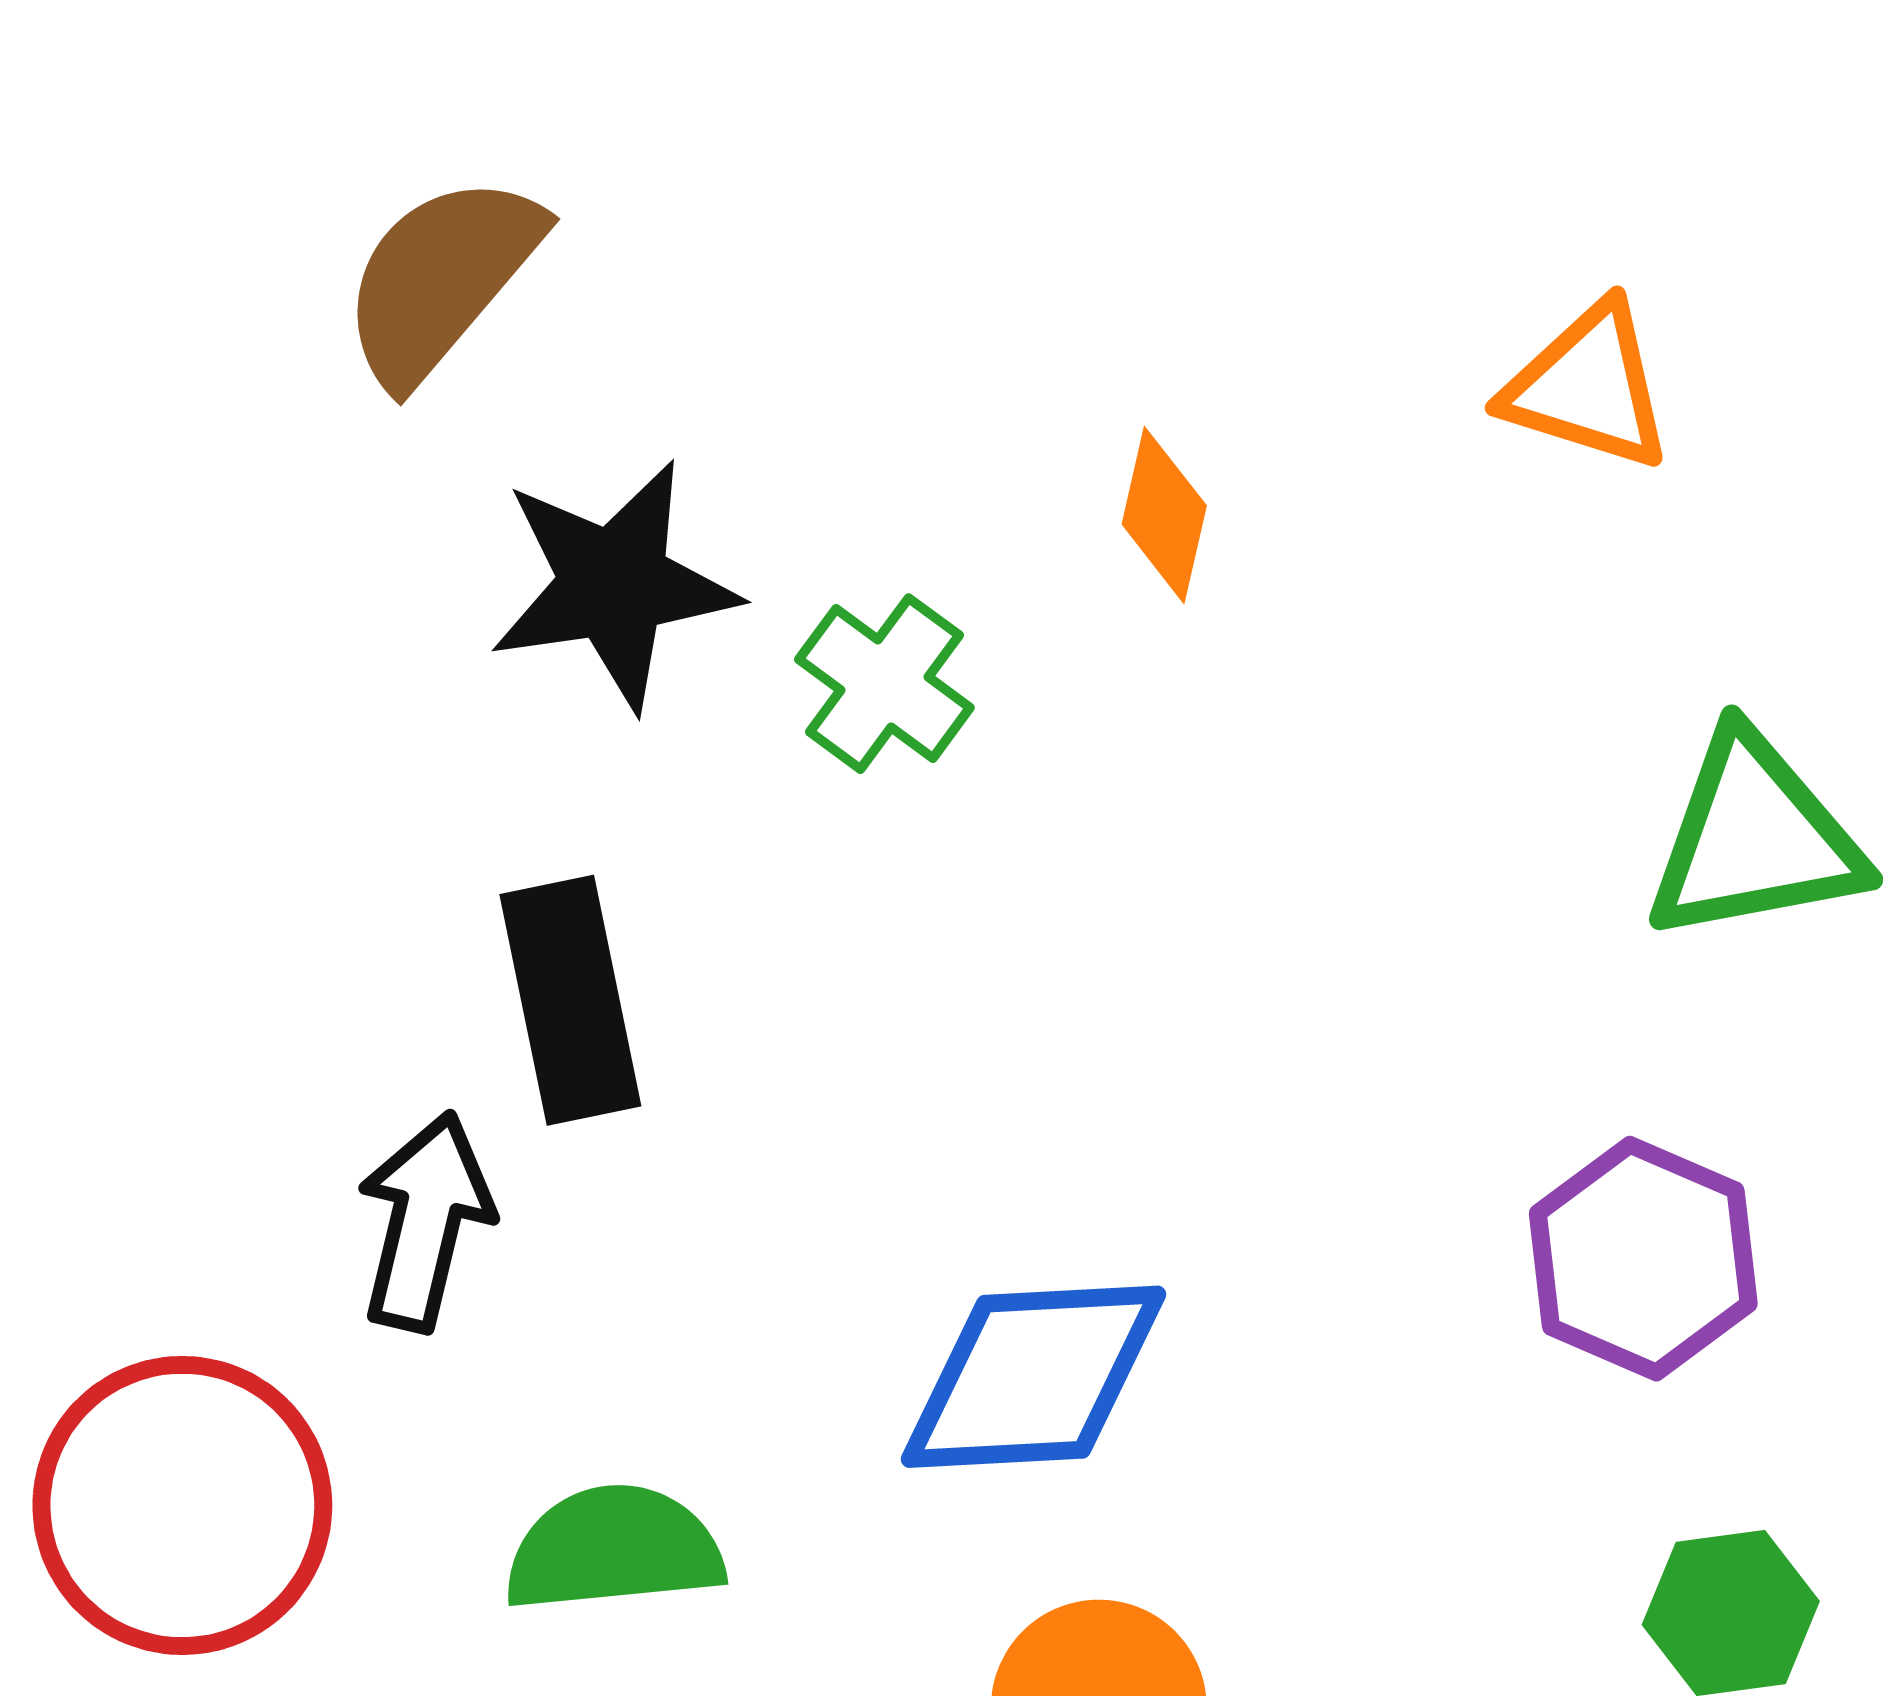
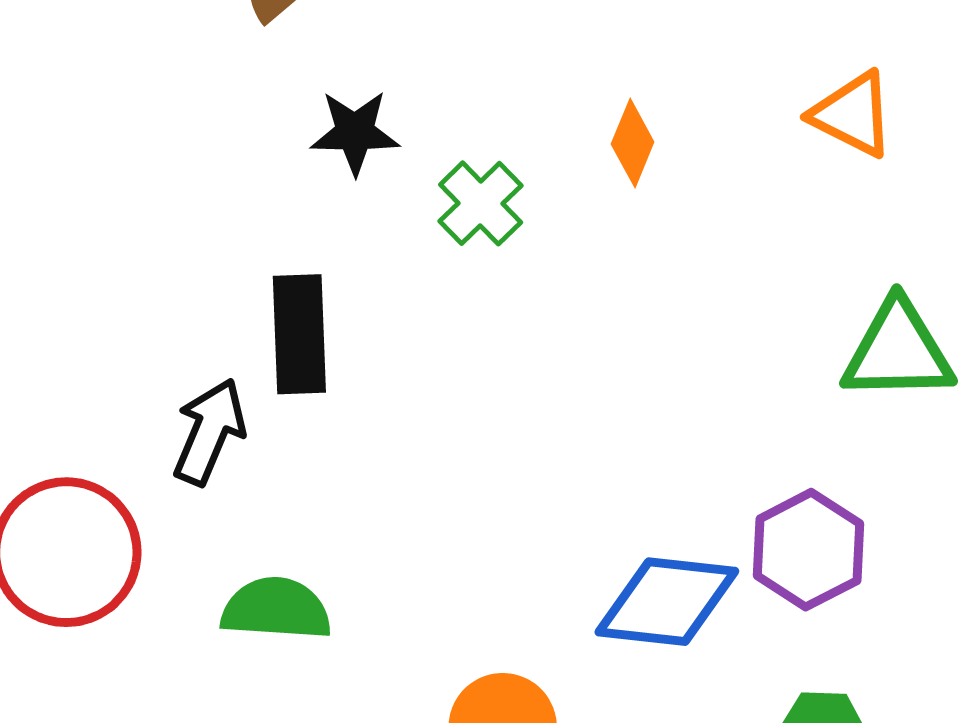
black star: (614, 585) -> (355, 132), size x0.7
blue diamond: (1033, 1377) -> (667, 602), moved

